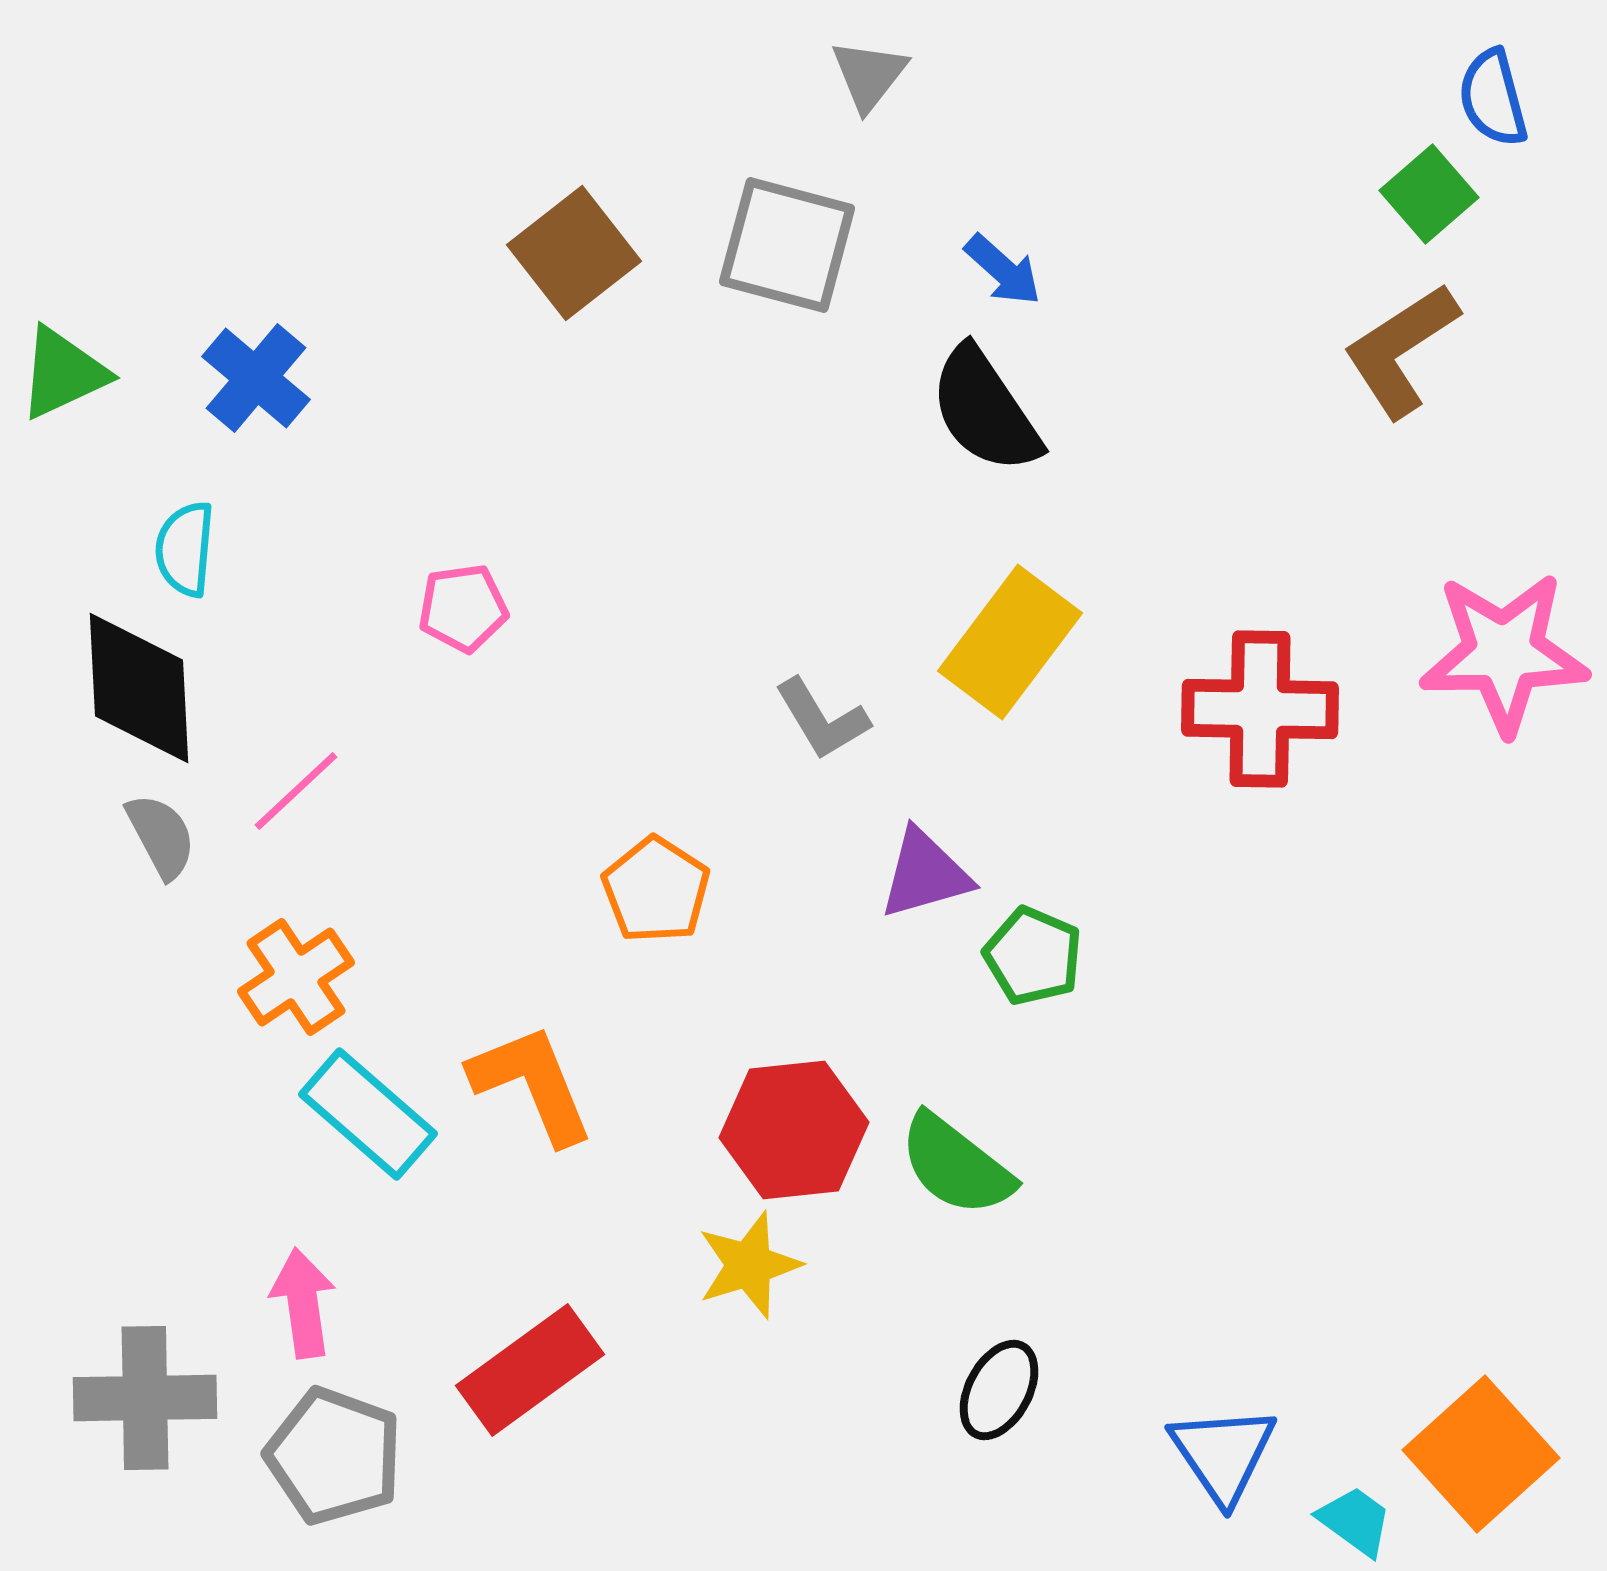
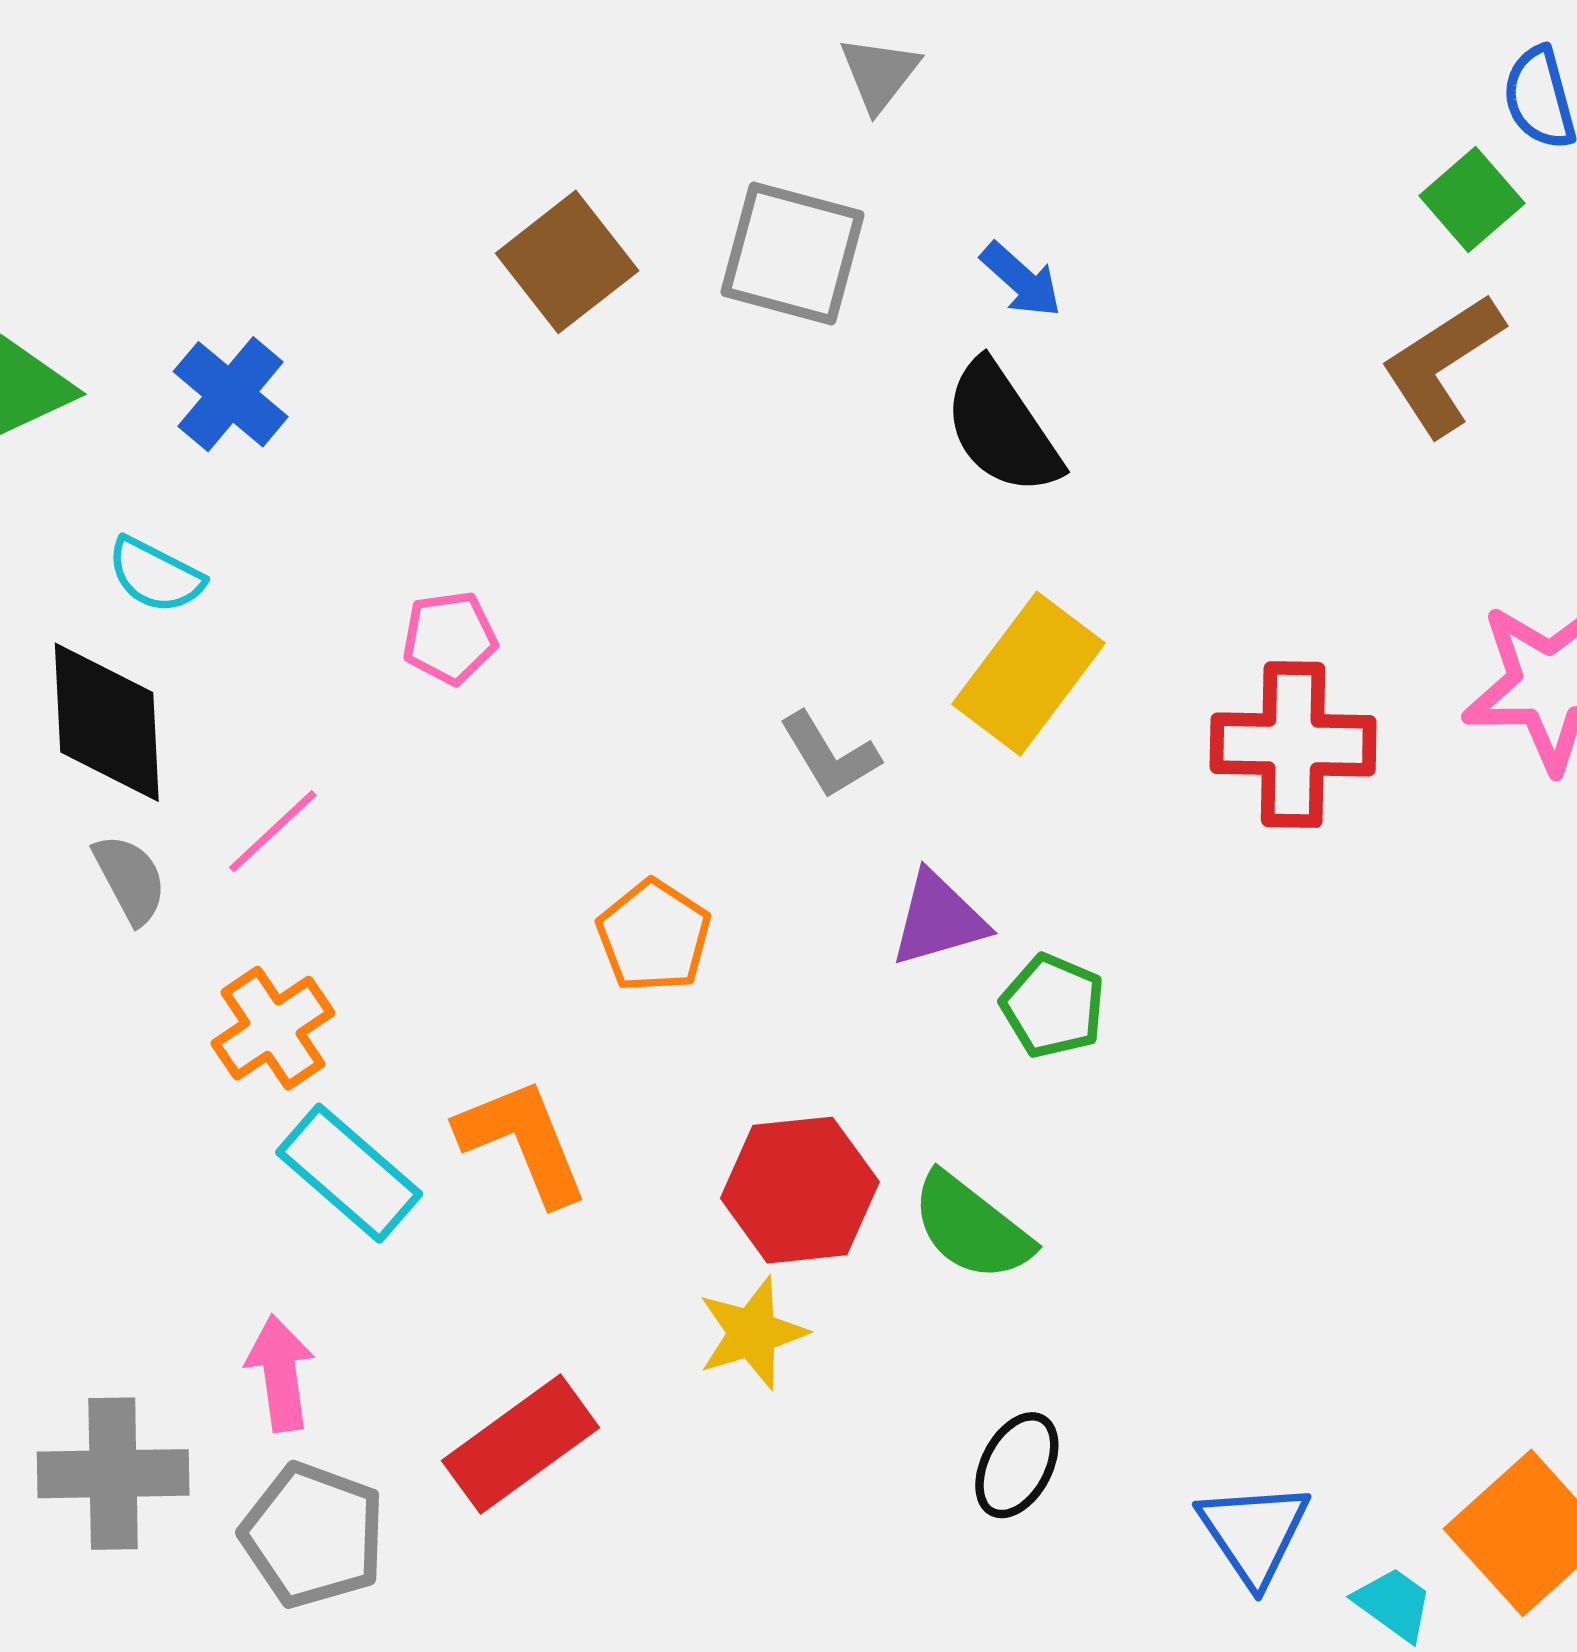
cyan semicircle: (185, 549) -> (155, 575), turned -68

